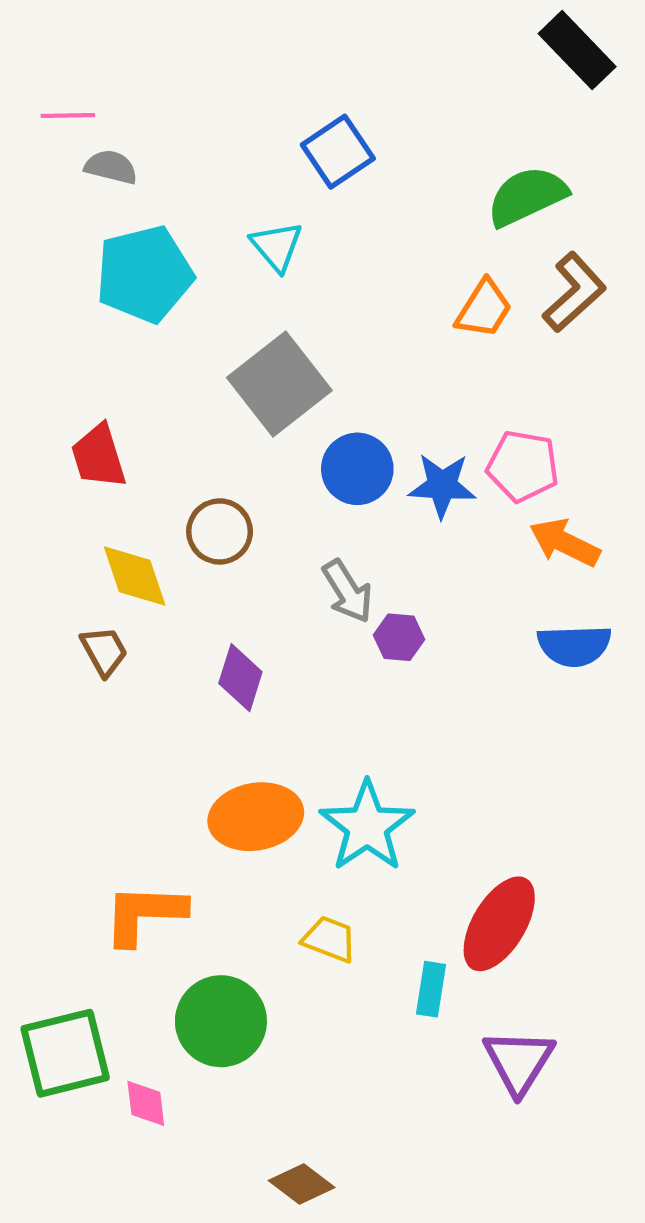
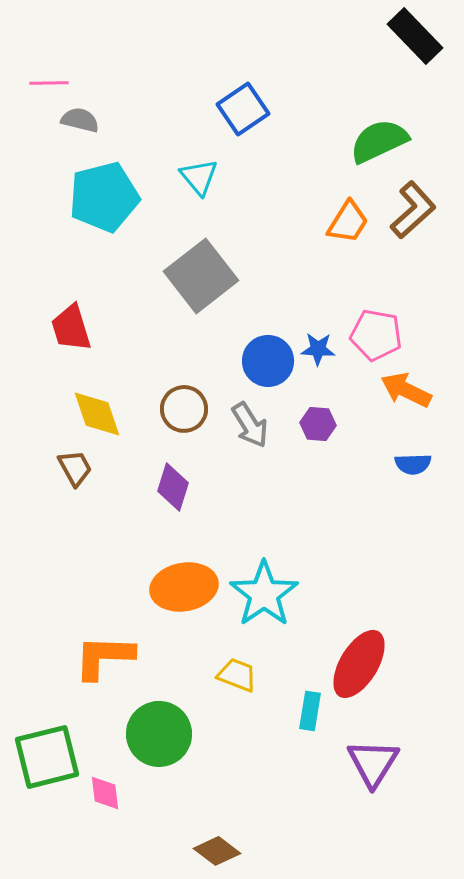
blue circle: (357, 469) -> (268, 361), moved
blue star: (442, 486) -> (318, 349), size x0.7
brown circle: (220, 531) -> (184, 409), moved
purple hexagon: (399, 637) -> (318, 424), moved
blue semicircle: (574, 646) -> (413, 464), size x0.7

